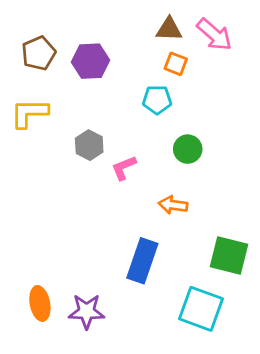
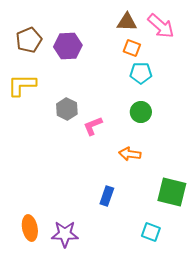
cyan pentagon: (157, 100) -> (141, 73), moved
blue rectangle: (142, 261) -> (107, 196), size x0.6
cyan square: (201, 309) -> (151, 232), size x0.6

